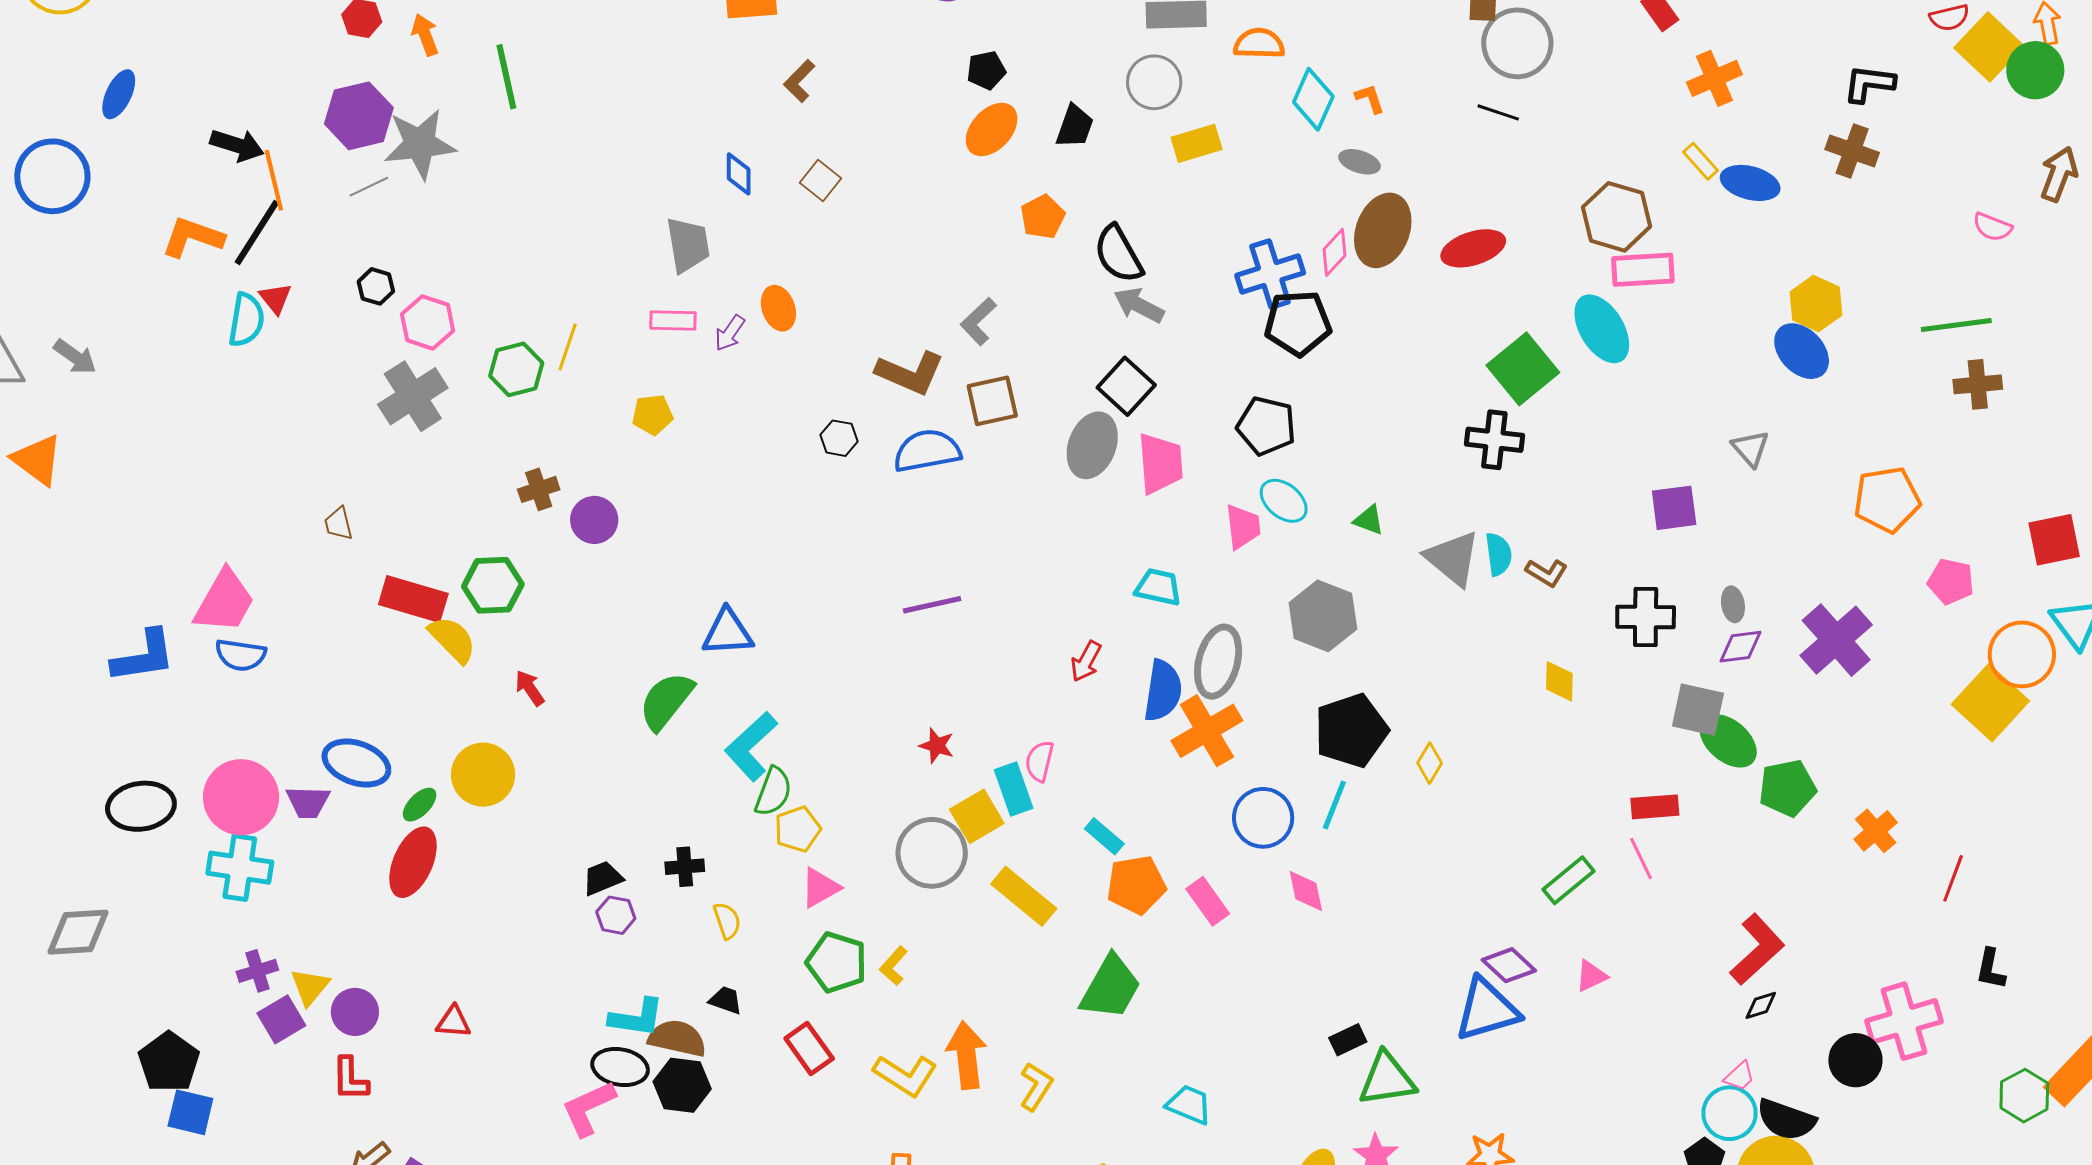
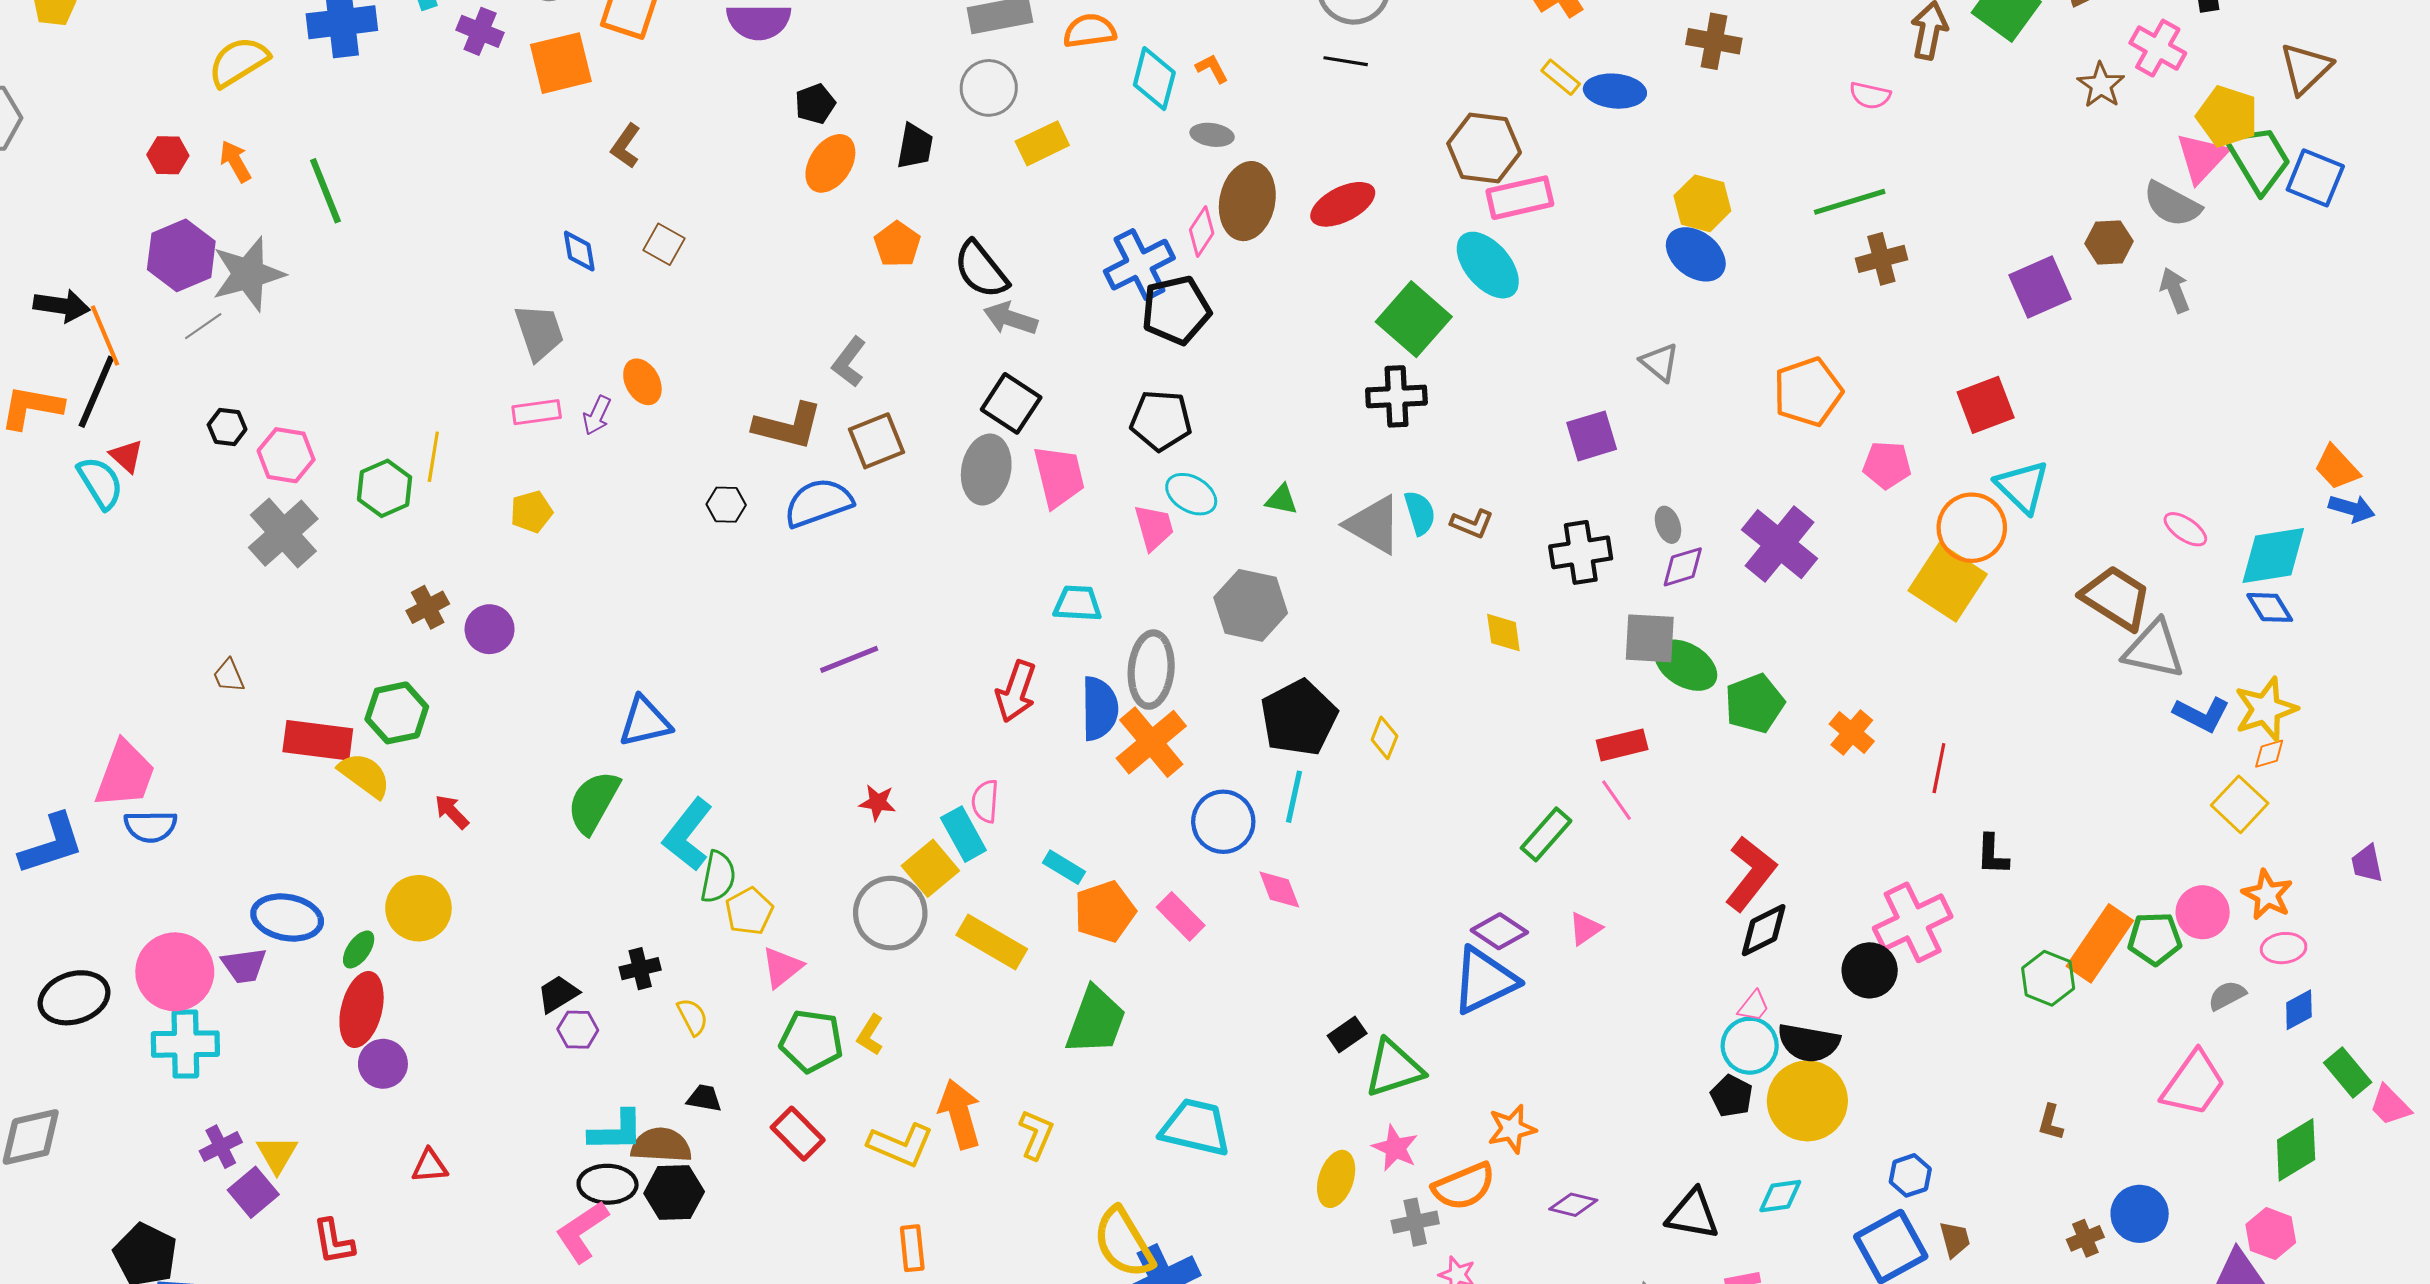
cyan semicircle: (246, 320) -> (100, 483), turned -32
red arrow: (1086, 661) -> (1016, 691), size x1.4
black diamond: (1761, 1005) -> (1764, 930), size x1.6
purple circle: (355, 1012) -> (383, 1064), moved
cyan trapezoid: (1189, 1105) -> (1196, 1127), size x1.5

